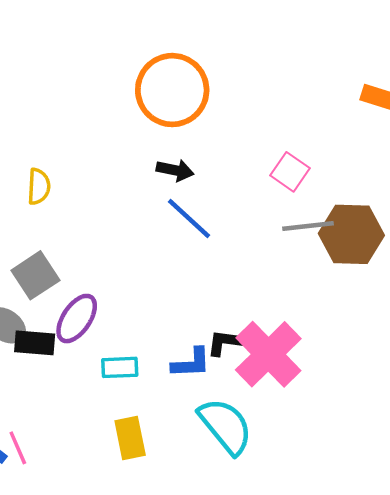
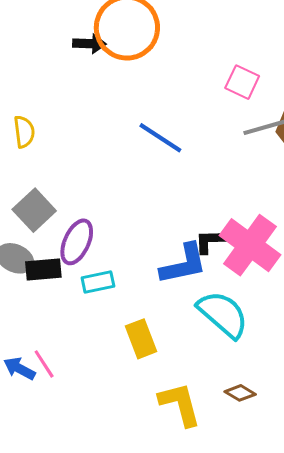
black arrow: (175, 170) -> (89, 44), moved
blue L-shape: (191, 363) -> (184, 264), size x1.4
cyan rectangle: (120, 367) -> (98, 282), moved

